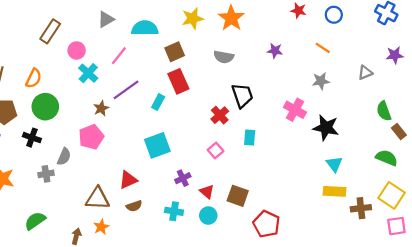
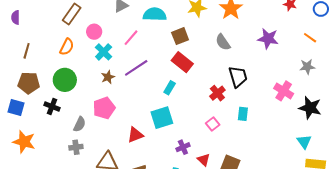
purple star: (275, 51) -> (268, 39), size x1.5
gray semicircle: (224, 57) -> (223, 42), turned 42
orange semicircle: (34, 78) -> (67, 47), moved
red rectangle: (178, 81) -> (182, 62), turned -30
cyan rectangle: (158, 102) -> (170, 88), moved
brown star: (101, 108) -> (108, 77), moved
cyan triangle: (334, 164) -> (304, 142), moved
gray cross: (46, 174) -> (76, 147), moved
red triangle: (128, 180) -> (135, 135), moved

